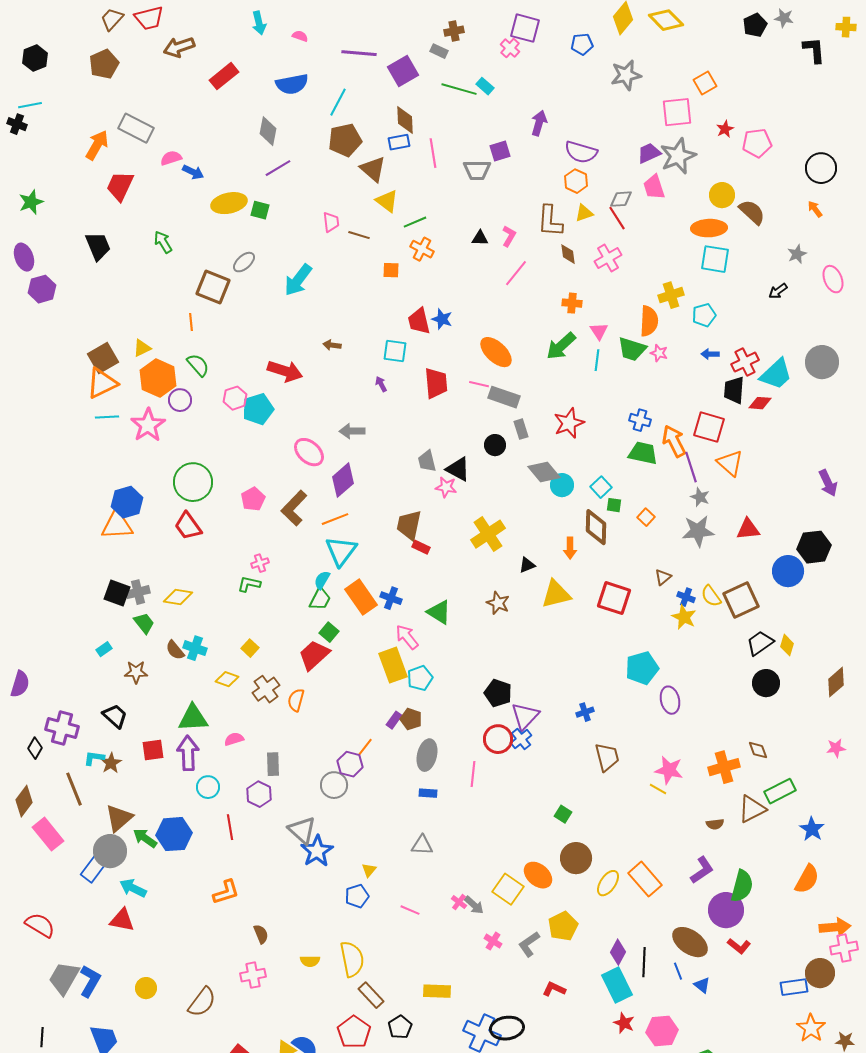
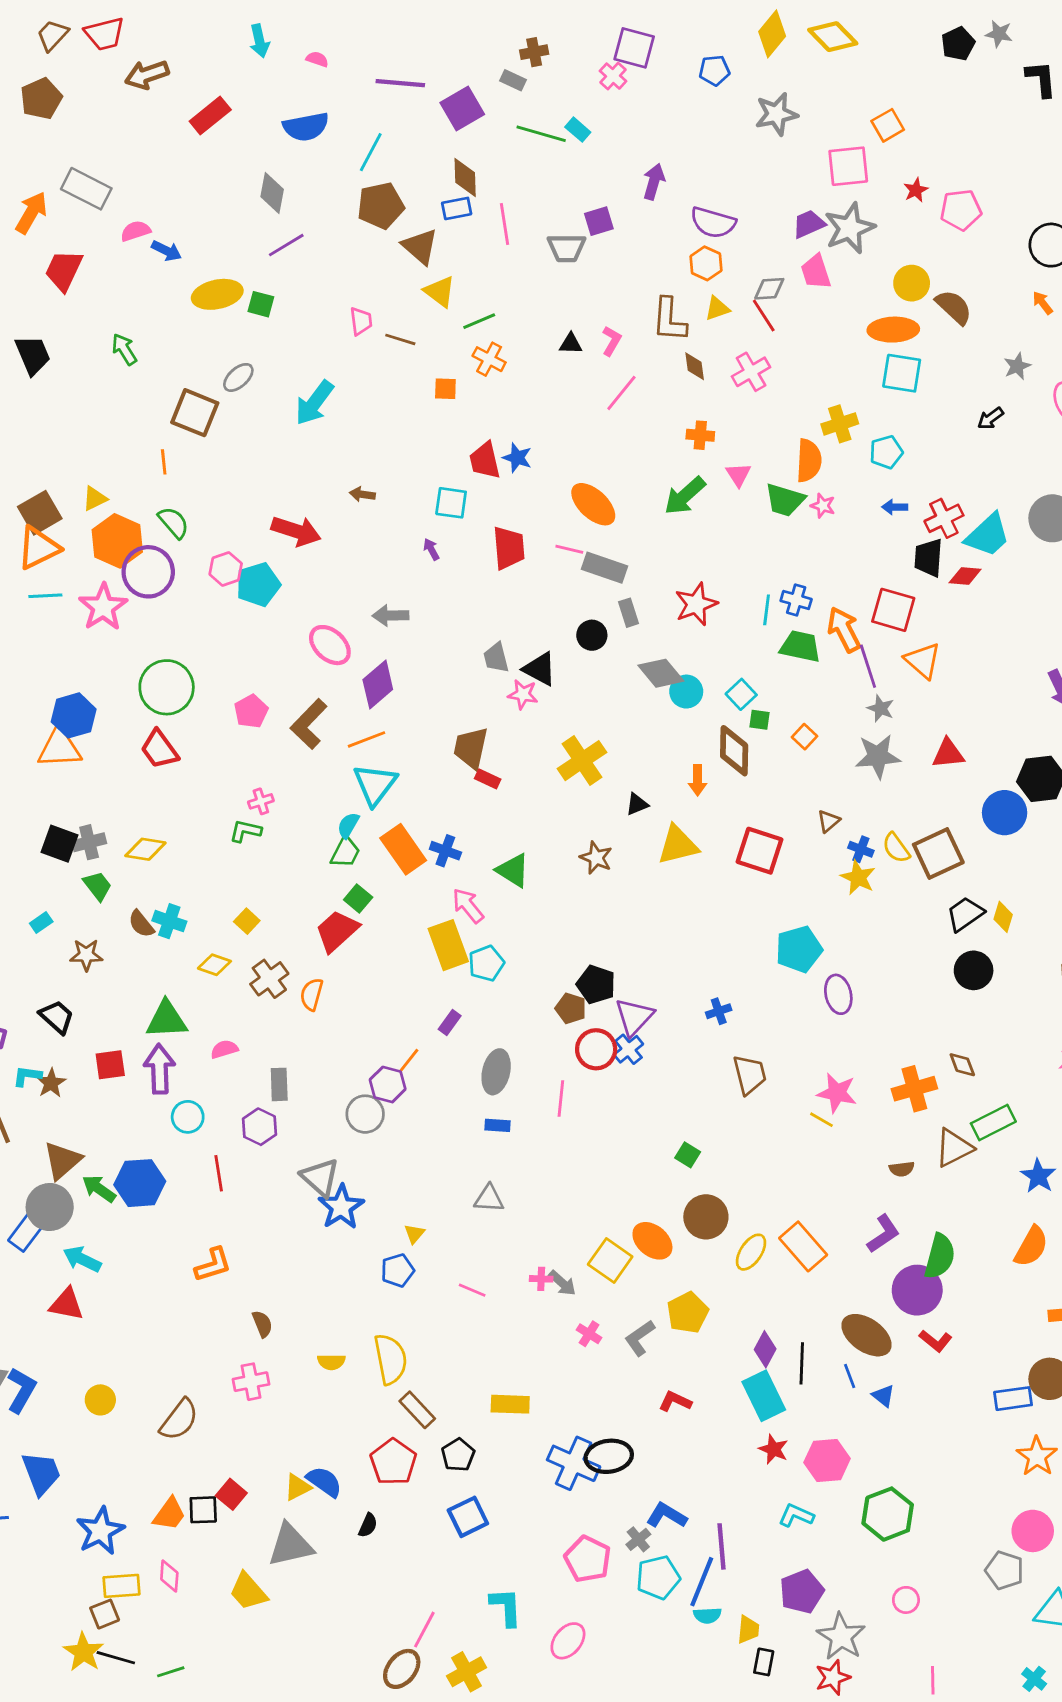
cyan line: (597, 360) -> (767, 610), moved
purple circle: (180, 400) -> (148, 572), size x1.6
brown pentagon: (411, 719) -> (571, 1008), moved
pink cross: (459, 902) -> (541, 1279), turned -35

